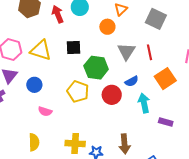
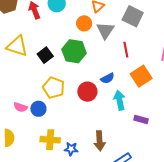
black square: (73, 48) -> (45, 55), moved, turned -35
gray triangle: (126, 51) -> (105, 30), moved
green hexagon: (96, 68) -> (74, 51), moved
blue circle: (34, 85) -> (38, 109), moved

